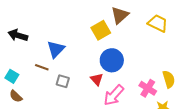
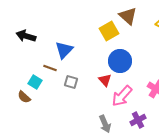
brown triangle: (120, 15) -> (128, 16), turned -36
cyan square: (12, 76) -> (35, 82), moved

